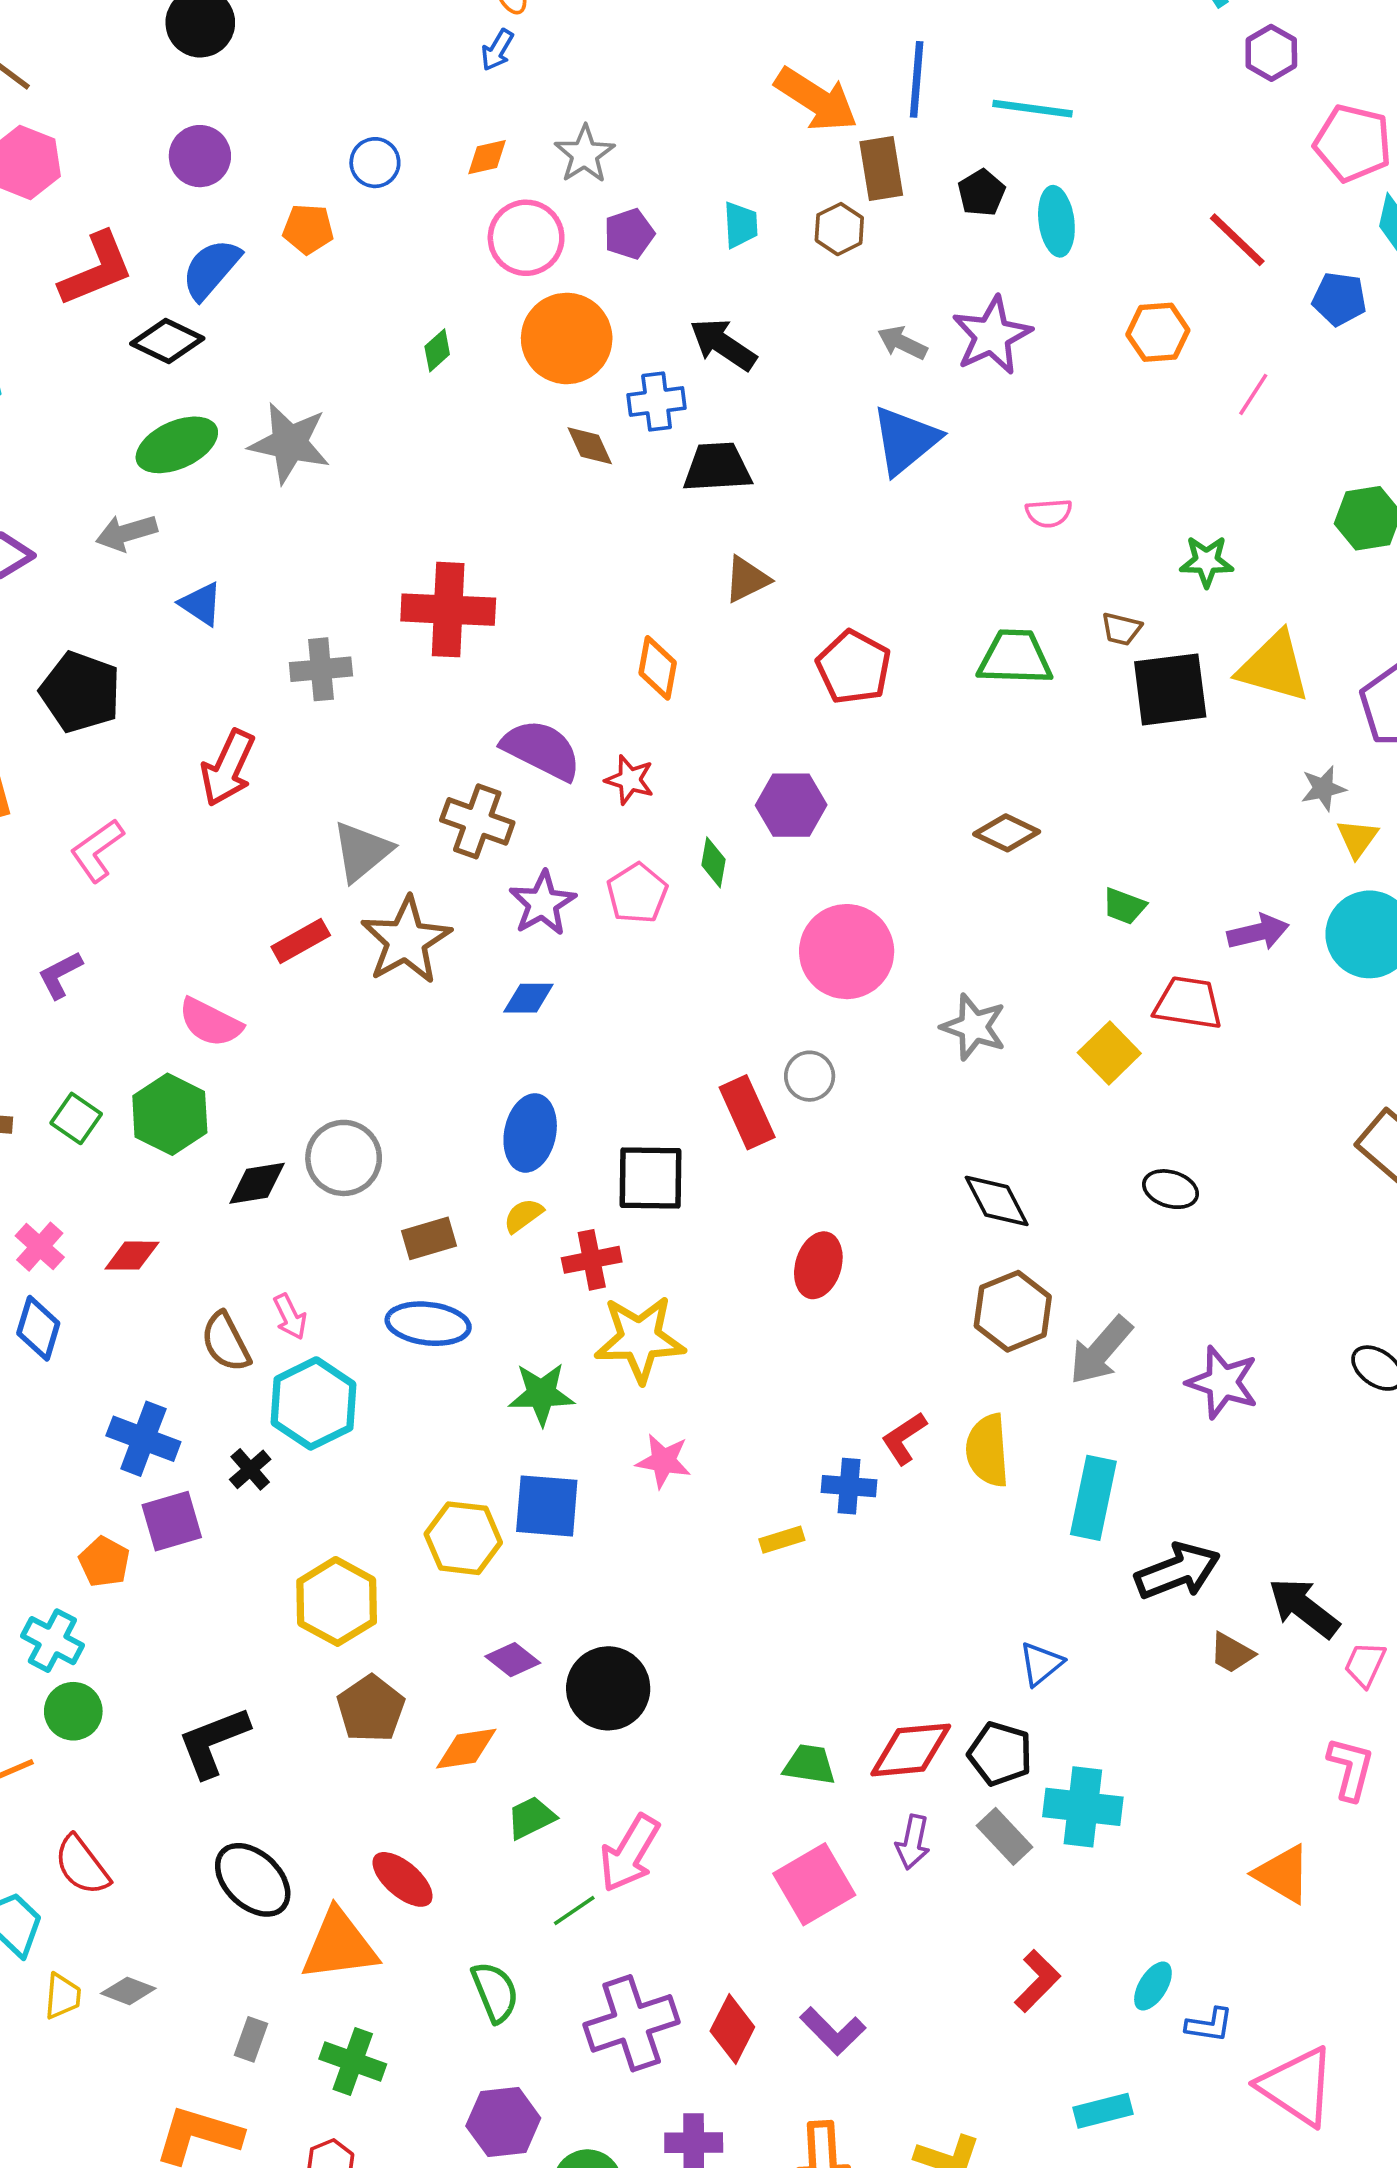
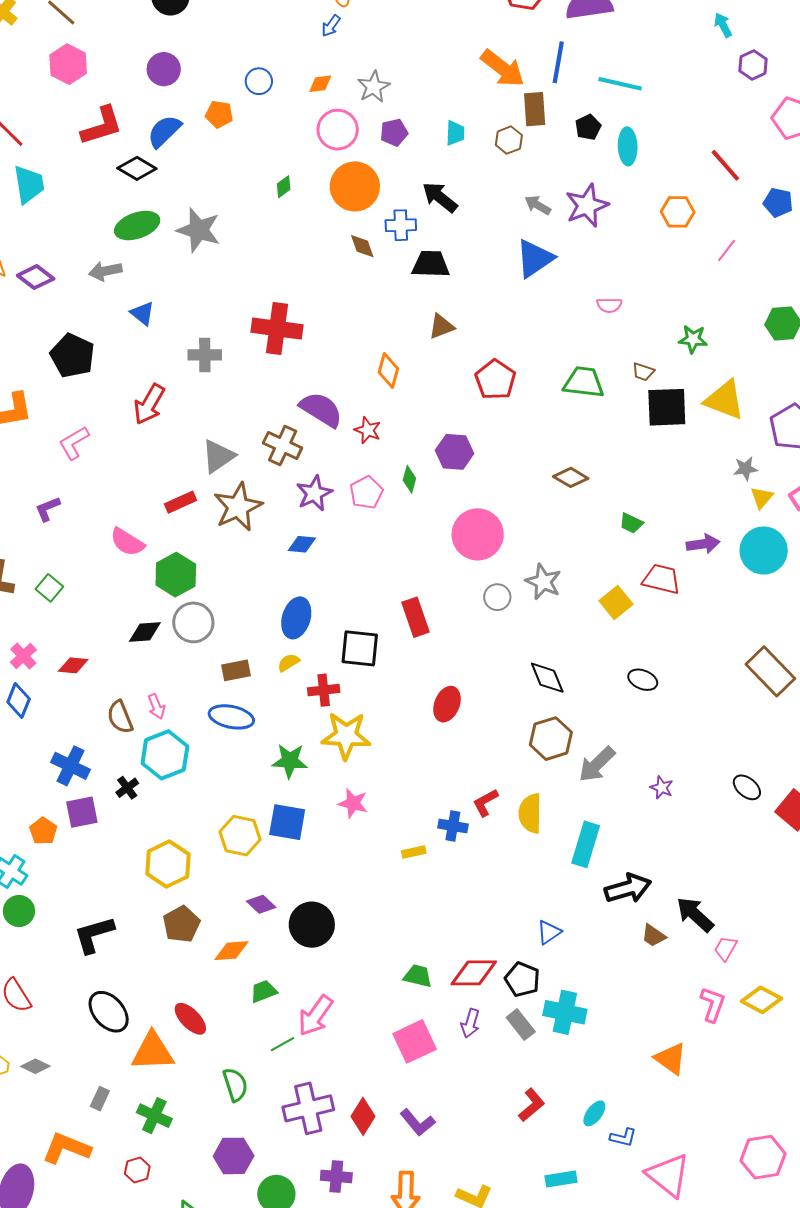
gray circle: (810, 1076) -> (497, 597), moved
green hexagon: (170, 1114) -> (176, 575), moved
purple star: (1223, 1382) -> (662, 788), size x0.6

